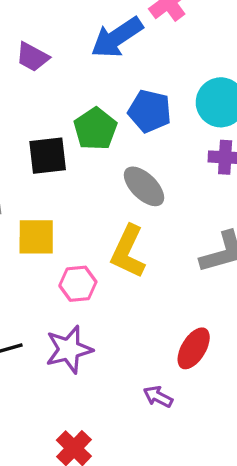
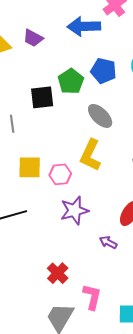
blue arrow: (117, 37) -> (84, 26), turned 32
yellow square: (36, 237) -> (30, 167), moved
purple star: (69, 349) -> (74, 211), moved

